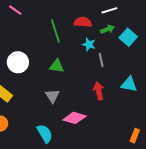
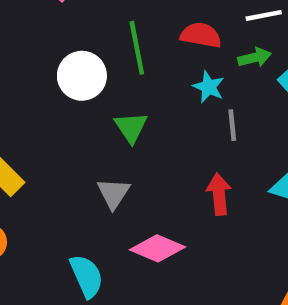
white circle: (18, 62) -> (82, 76), moved
green triangle: (57, 66) -> (131, 127), turned 42

